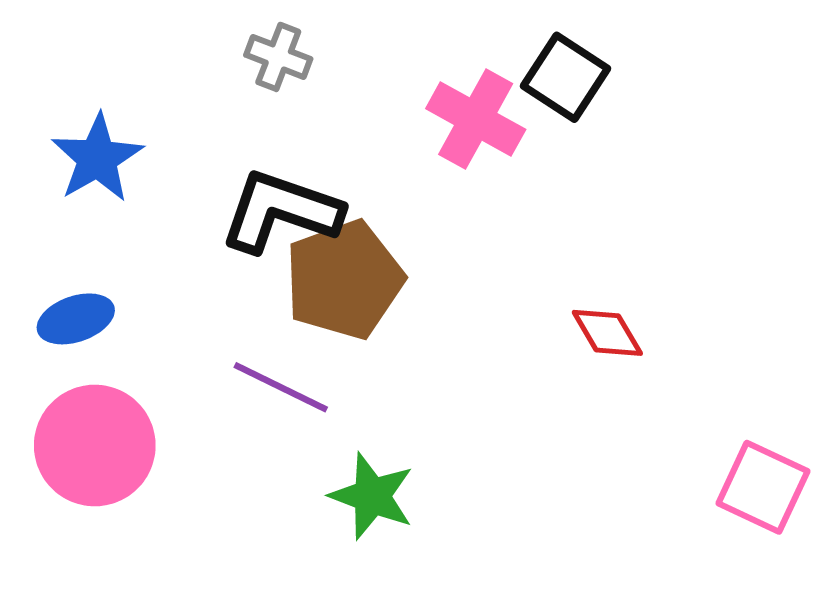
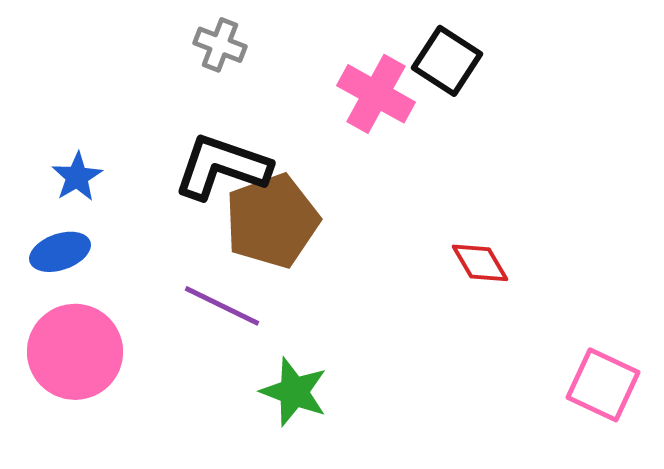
blue star: (97, 158) -> (77, 177), moved, size x0.7

